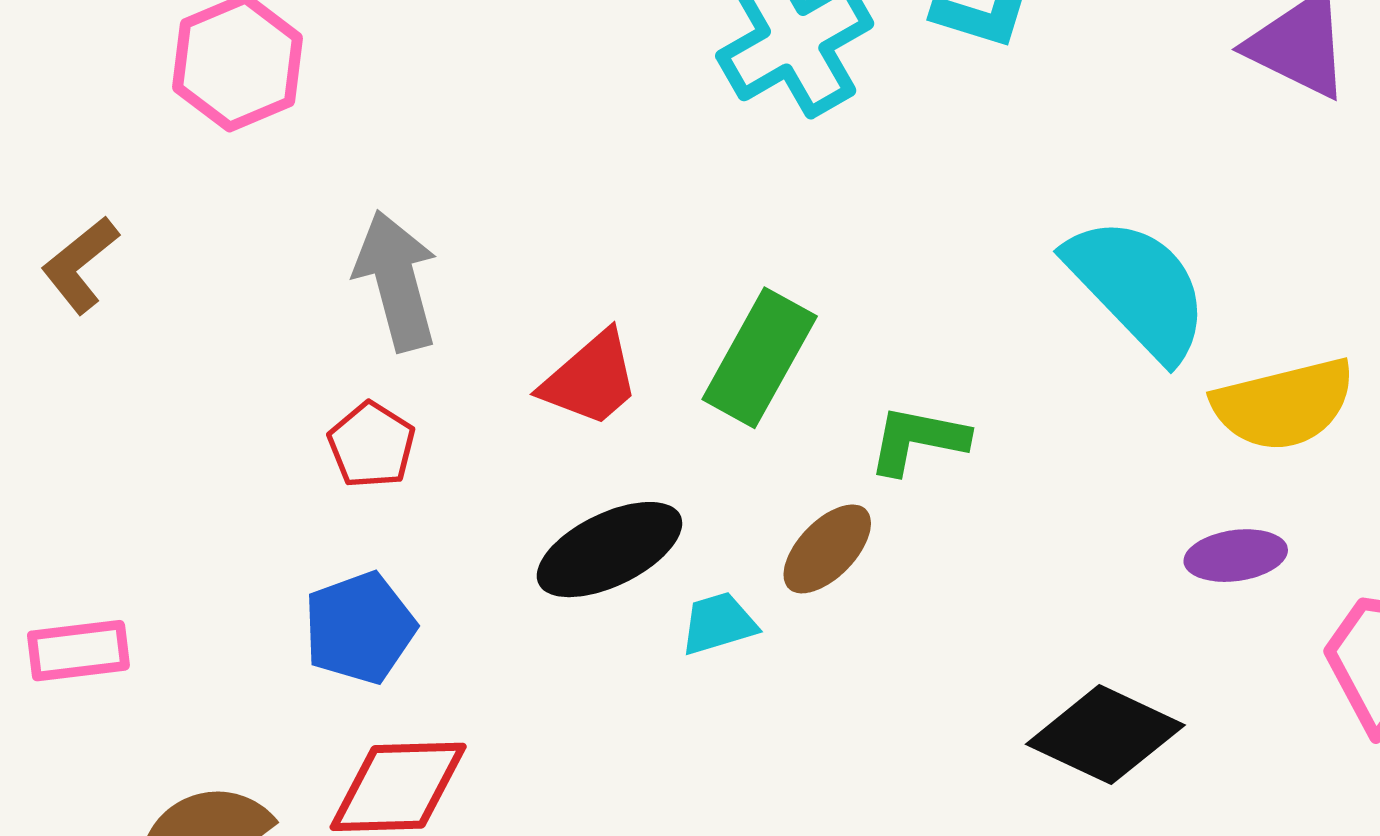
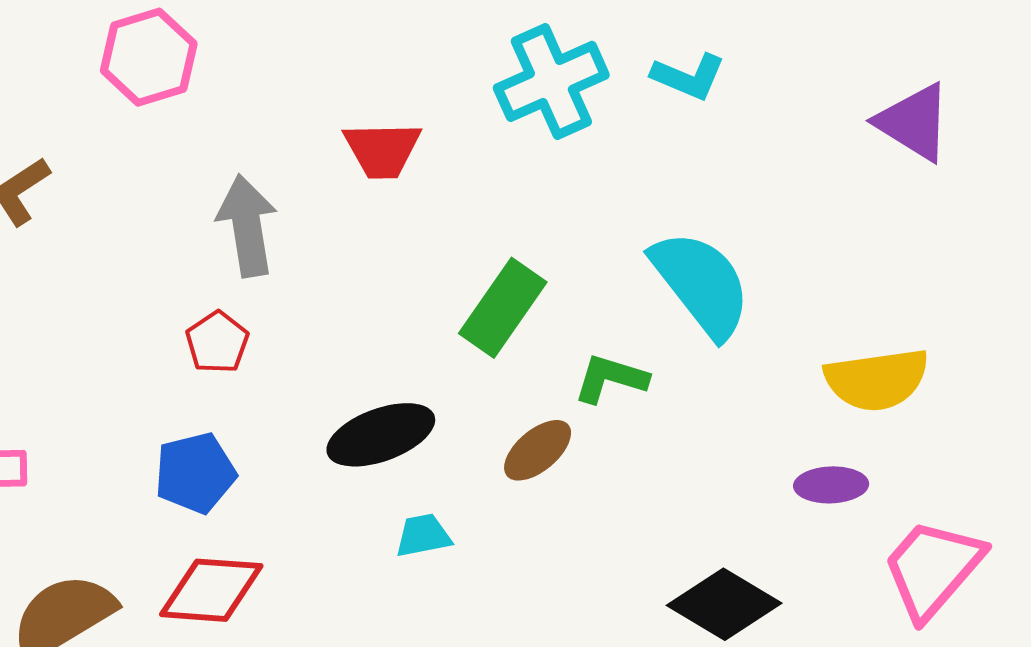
cyan semicircle: (1138, 288) -> (701, 284), moved
red trapezoid: (591, 379) -> (382, 150), moved, turned 34
cyan trapezoid: (718, 623) -> (423, 536), moved

